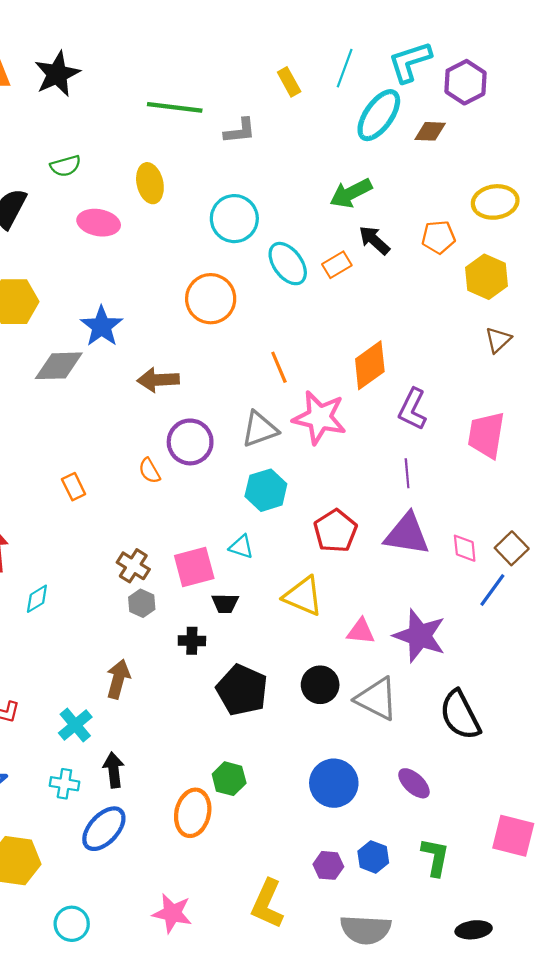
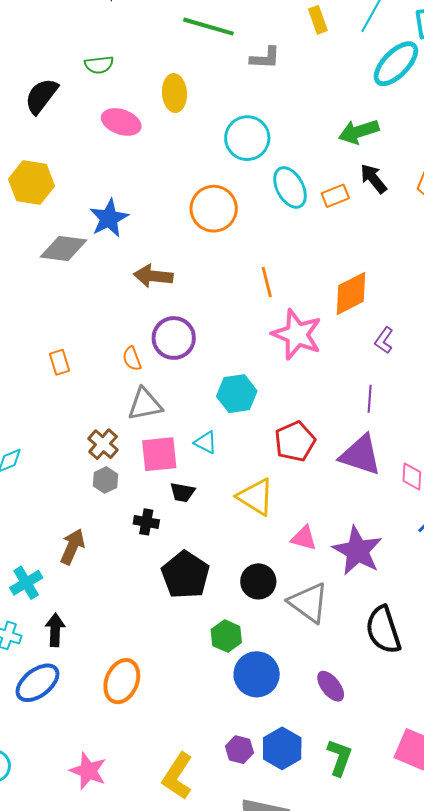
purple L-shape: (412, 409) -> (384, 340), size x0.7
gray triangle: (260, 429) -> (145, 404), moved
green hexagon: (229, 779) -> (226, 636), moved
blue hexagon: (373, 857) -> (282, 748), size x1.4

